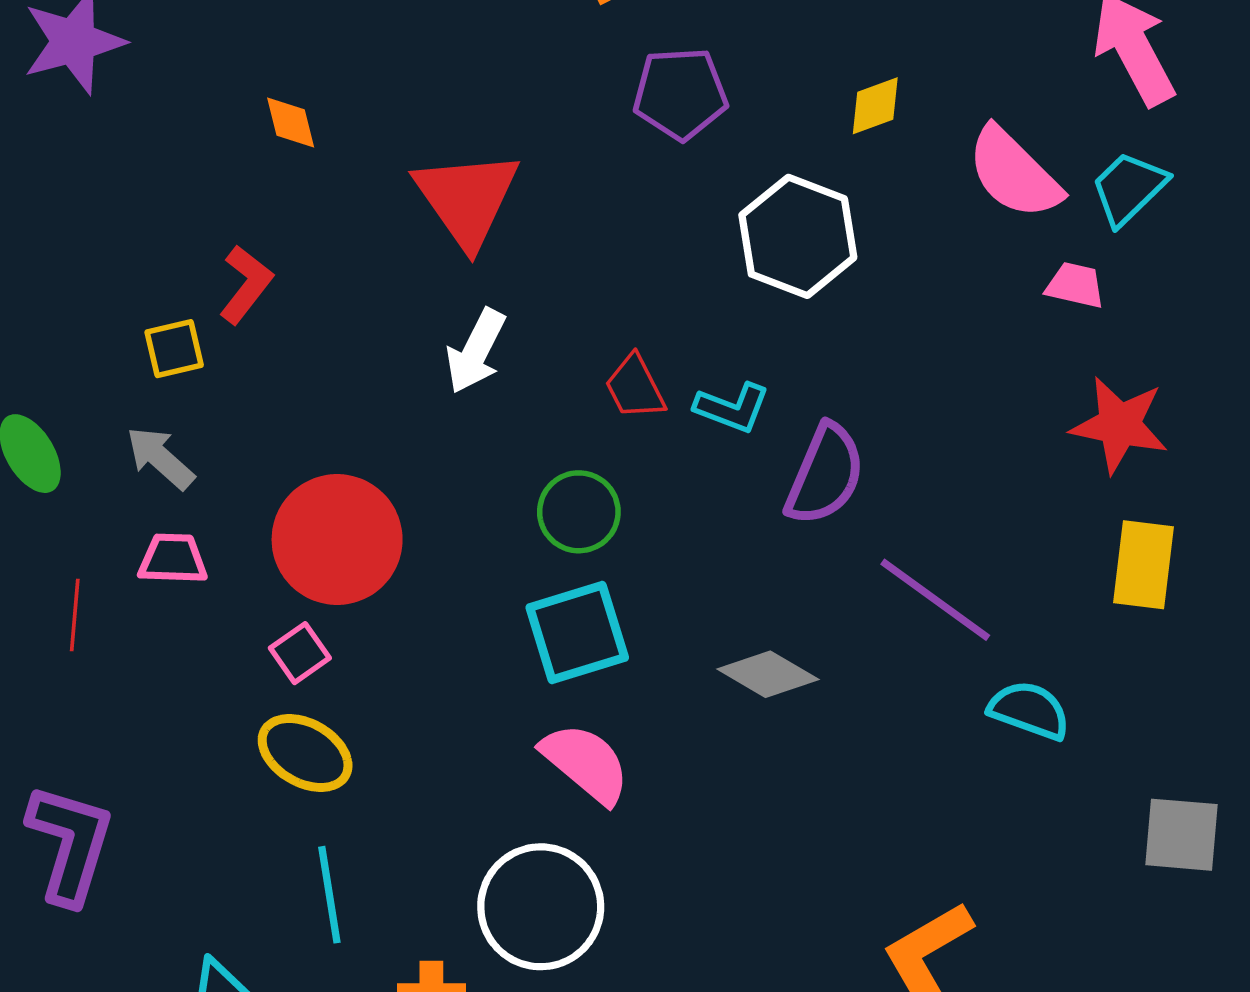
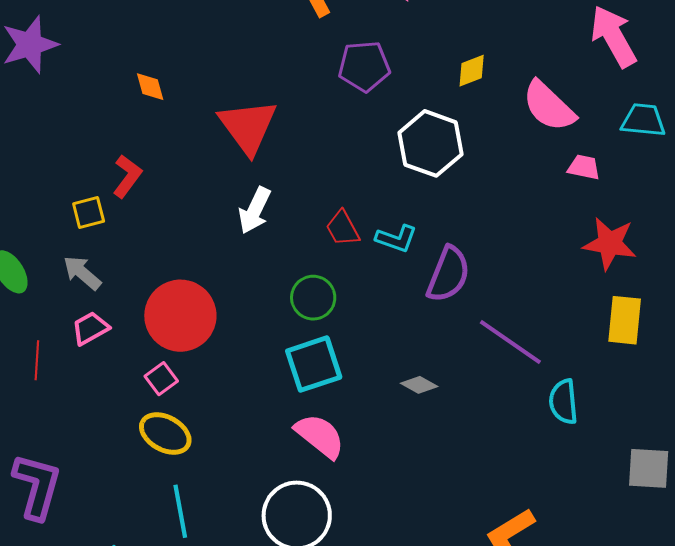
cyan trapezoid: (1129, 188) -> (643, 120), moved, turned 51
pink trapezoid: (173, 559) -> (90, 328), turned -30
gray diamond: (768, 674) -> (419, 385), size x0.7
cyan semicircle: (1029, 710) -> (563, 402), turned -114

